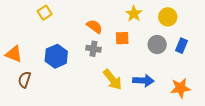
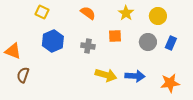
yellow square: (45, 13) -> (42, 12), turned -32
orange semicircle: (94, 26) -> (88, 13), moved
blue hexagon: (56, 56) -> (53, 41), moved
yellow arrow: (113, 80) -> (106, 75), turned -35

